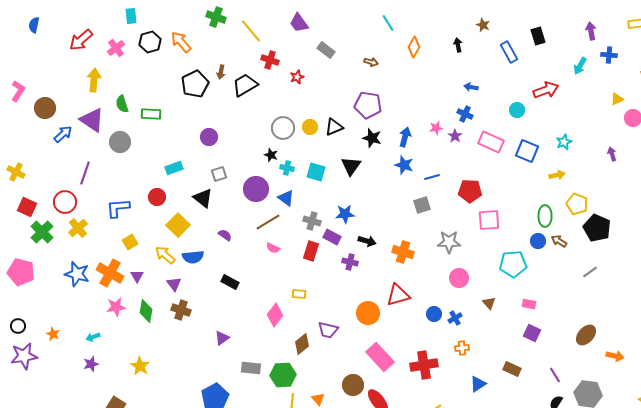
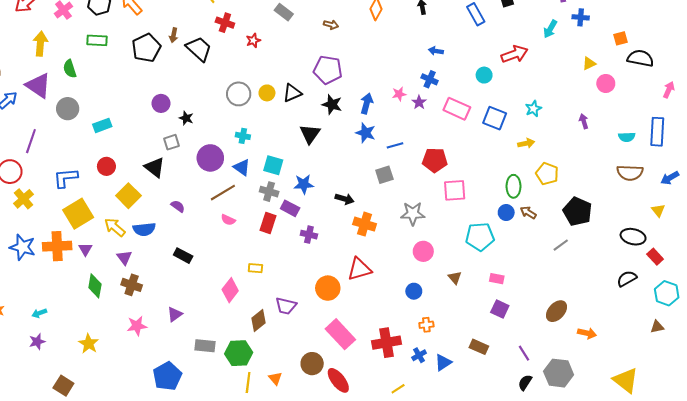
black trapezoid: (245, 85) -> (199, 49), turned 72
green rectangle: (151, 114) -> (97, 40), moved
black star: (271, 155) -> (186, 118), moved
cyan rectangle: (174, 168) -> (102, 125), moved
cyan square: (316, 172) -> (273, 165), moved
black pentagon: (597, 228) -> (577, 211), moved
black arrow: (367, 241) -> (345, 199), moved
yellow square: (130, 242) -> (78, 214), size x1.8
orange cross: (110, 273) -> (57, 246), turned -32
pink star: (116, 307) -> (137, 326), moved
blue circle: (434, 314) -> (414, 291), moved
blue cross: (455, 318) -> (419, 355), moved

